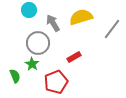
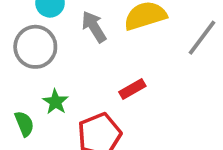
gray circle: (38, 43) -> (35, 47), moved

